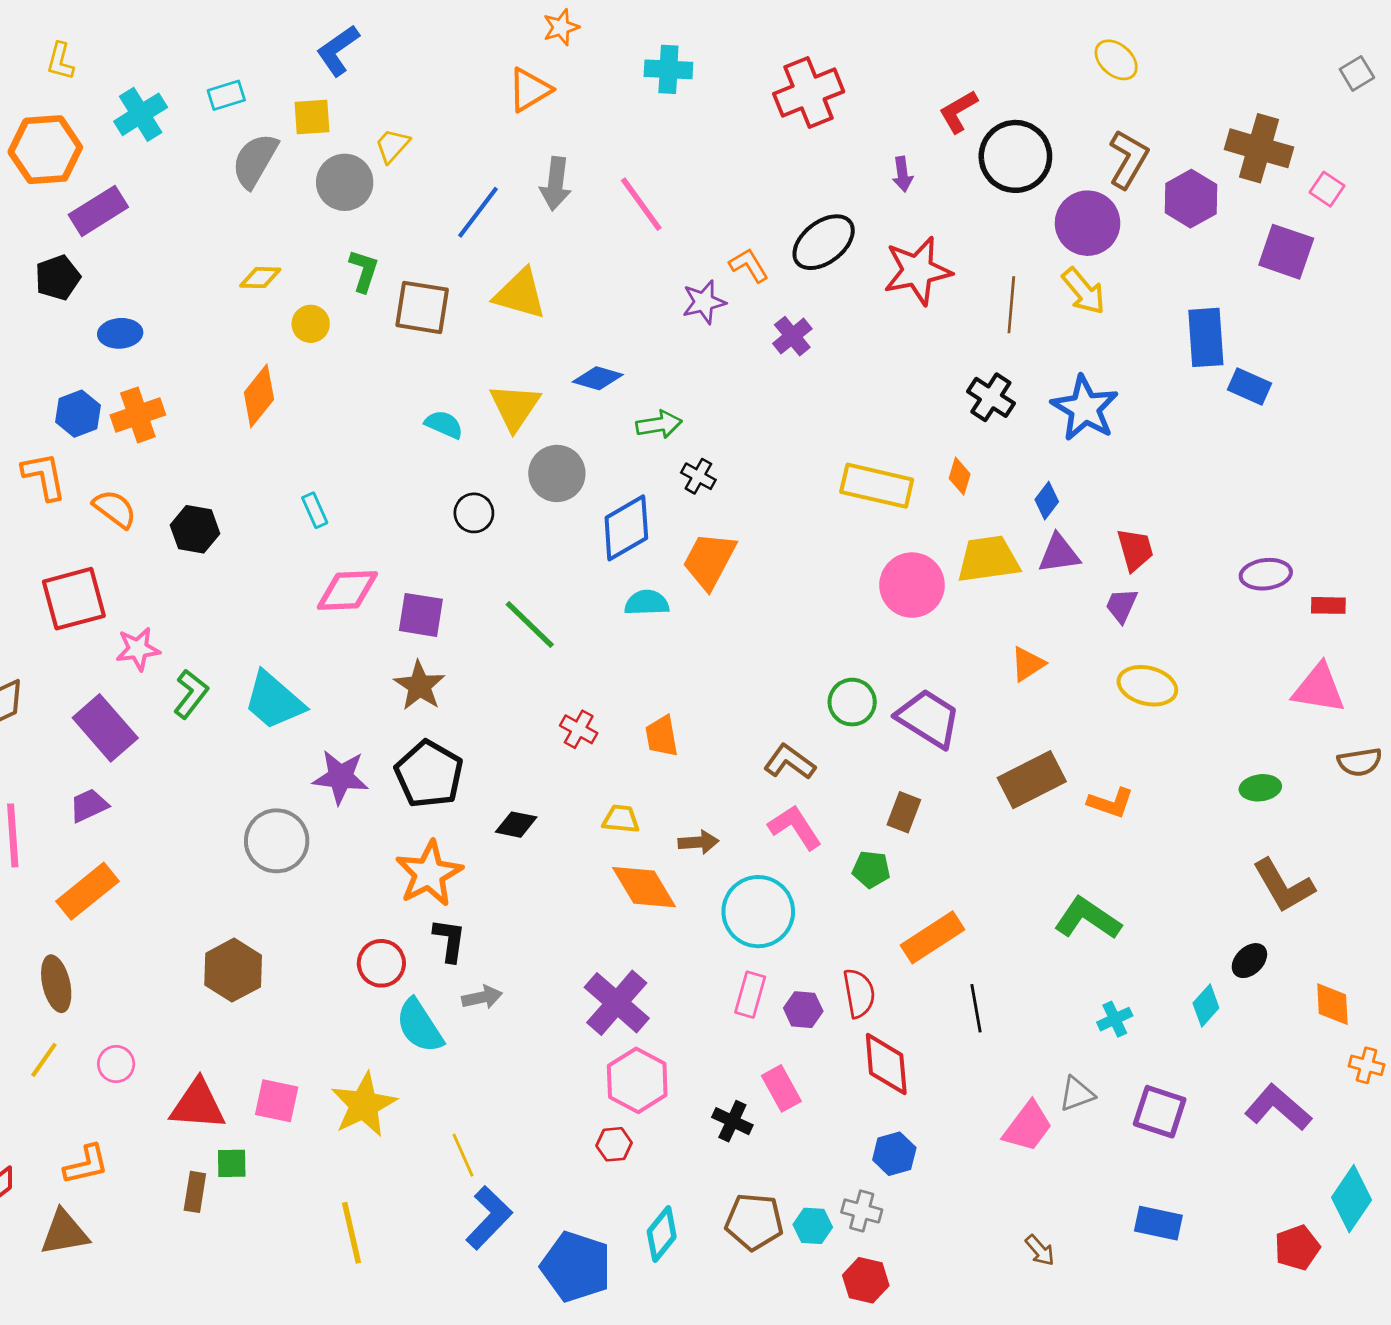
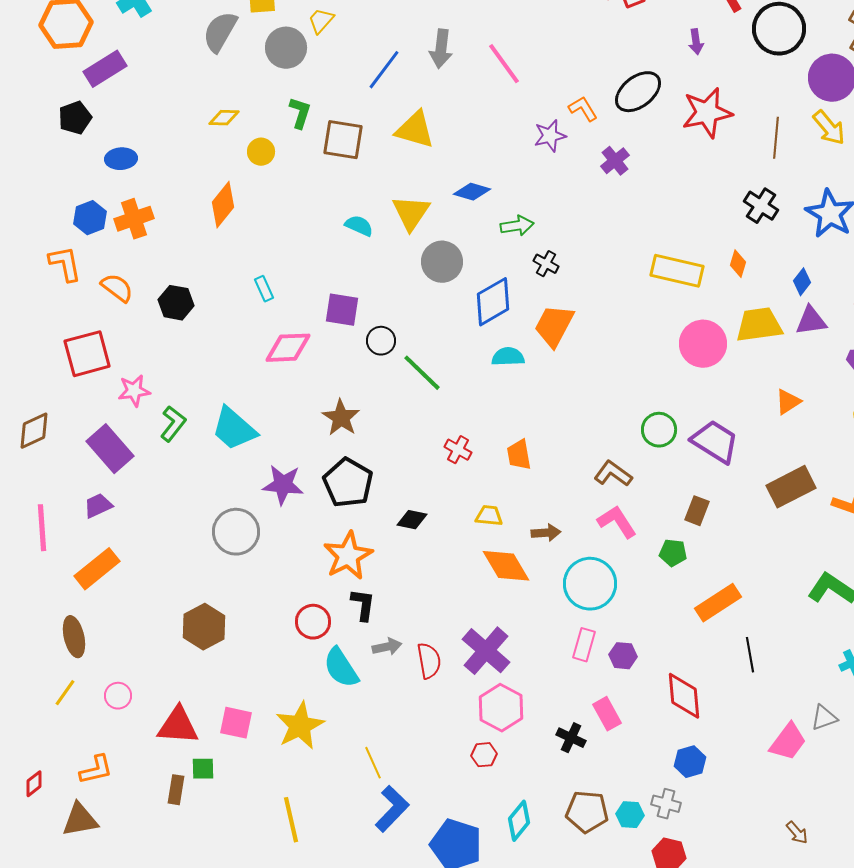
black circle: (474, 513) -> (381, 341), moved
purple square: (421, 615) -> (342, 310), moved
red semicircle: (859, 993) -> (429, 661), moved

